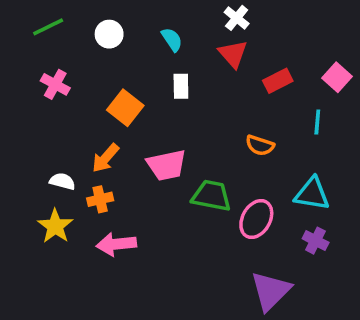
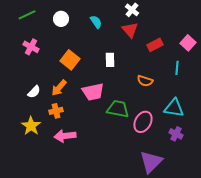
white rectangle: (181, 86) -> (110, 60), moved
white semicircle: (62, 181) -> (34, 92), moved, turned 120

